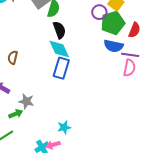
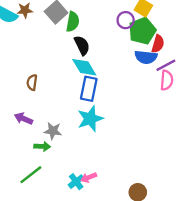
red semicircle: (134, 30) -> (158, 44), moved
purple line: (130, 55) -> (166, 65), turned -30
green arrow: (16, 114) -> (42, 146), turned 32
cyan star: (64, 127) -> (90, 119), moved, size x1.6

